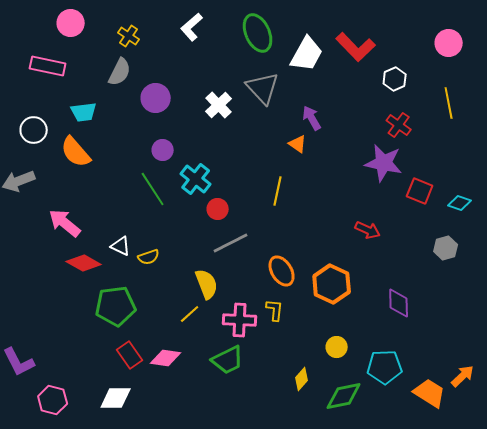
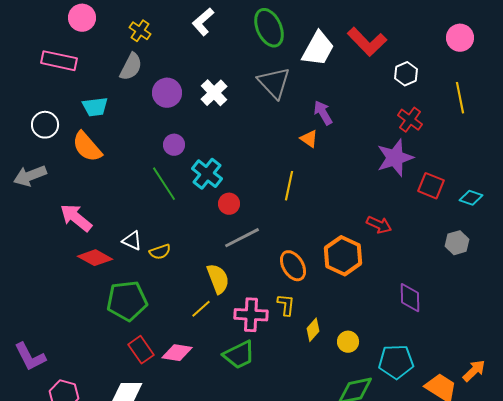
white cross: (219, 105) -> (214, 93), moved
purple star: (384, 163) -> (395, 158), turned -30
orange hexagon: (332, 284) -> (343, 256), moved
yellow diamond: (302, 379) -> (313, 330), moved

